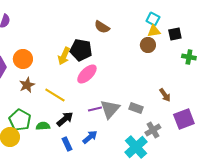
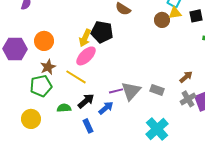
brown circle: (148, 45) -> (162, 20), moved
pink ellipse: (87, 74) -> (86, 56), moved
brown arrow: (165, 95) -> (186, 77), turned -96
green pentagon: (20, 120) -> (41, 86), moved, turned 30
gray cross: (153, 130) -> (188, 99), moved
blue arrow: (90, 137) -> (106, 108), moved

